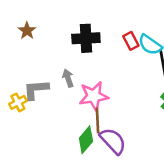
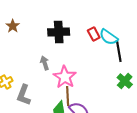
gray L-shape: (36, 90) -> (24, 95), moved, turned -65
pink star: (94, 96) -> (65, 77), turned -30

